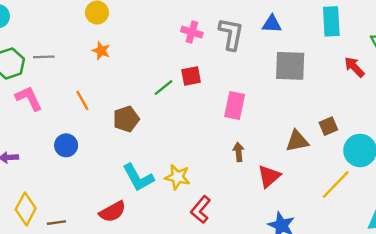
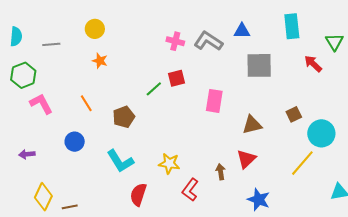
gray L-shape: (231, 34) -> (208, 41), turned -64
gray line: (44, 57) -> (51, 44), moved
brown triangle: (297, 141) -> (252, 125), moved
brown arrow: (239, 152) -> (221, 172), moved
cyan L-shape: (138, 178) -> (120, 161), moved
red semicircle: (113, 212) -> (138, 195), moved, turned 140

